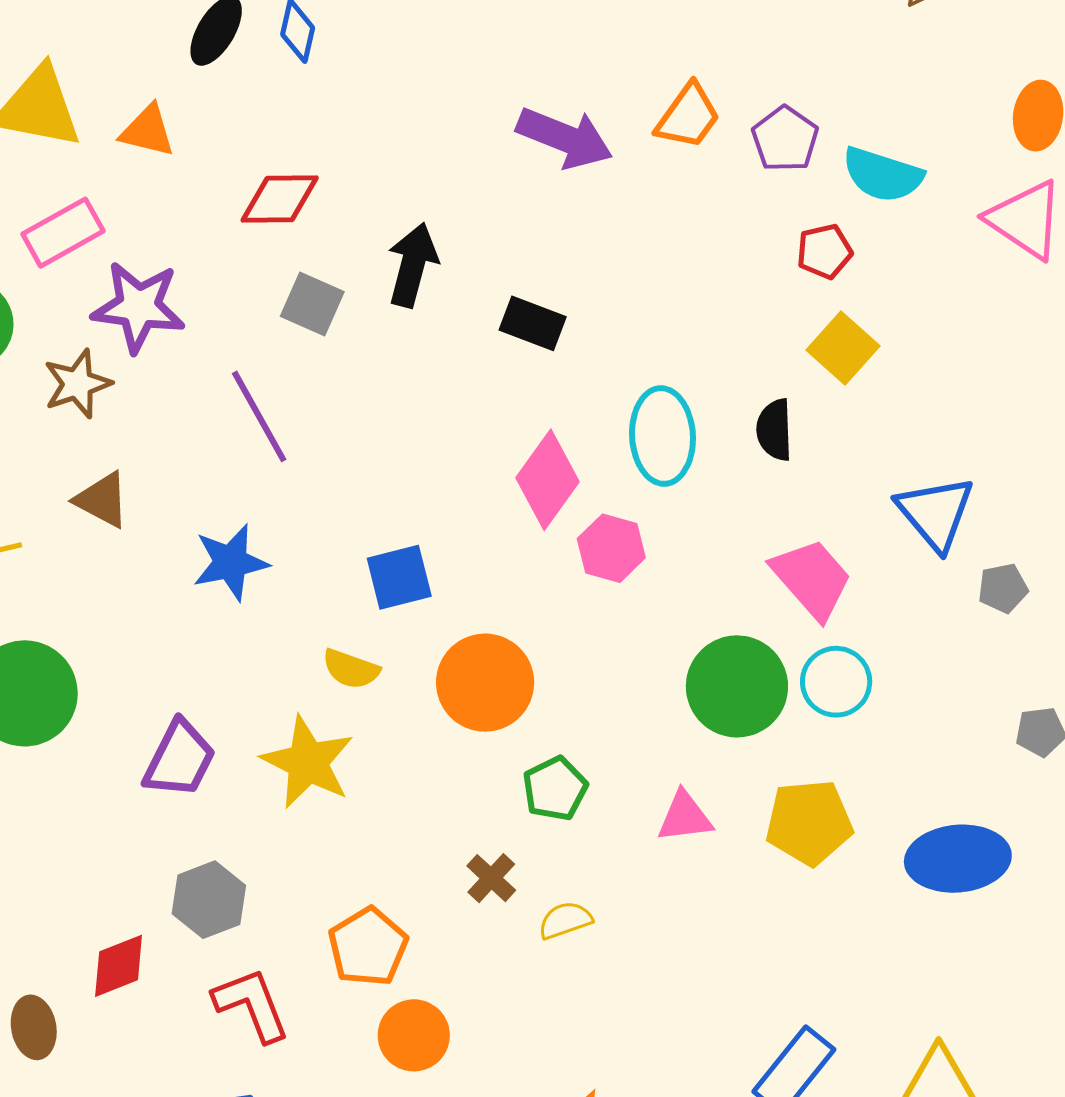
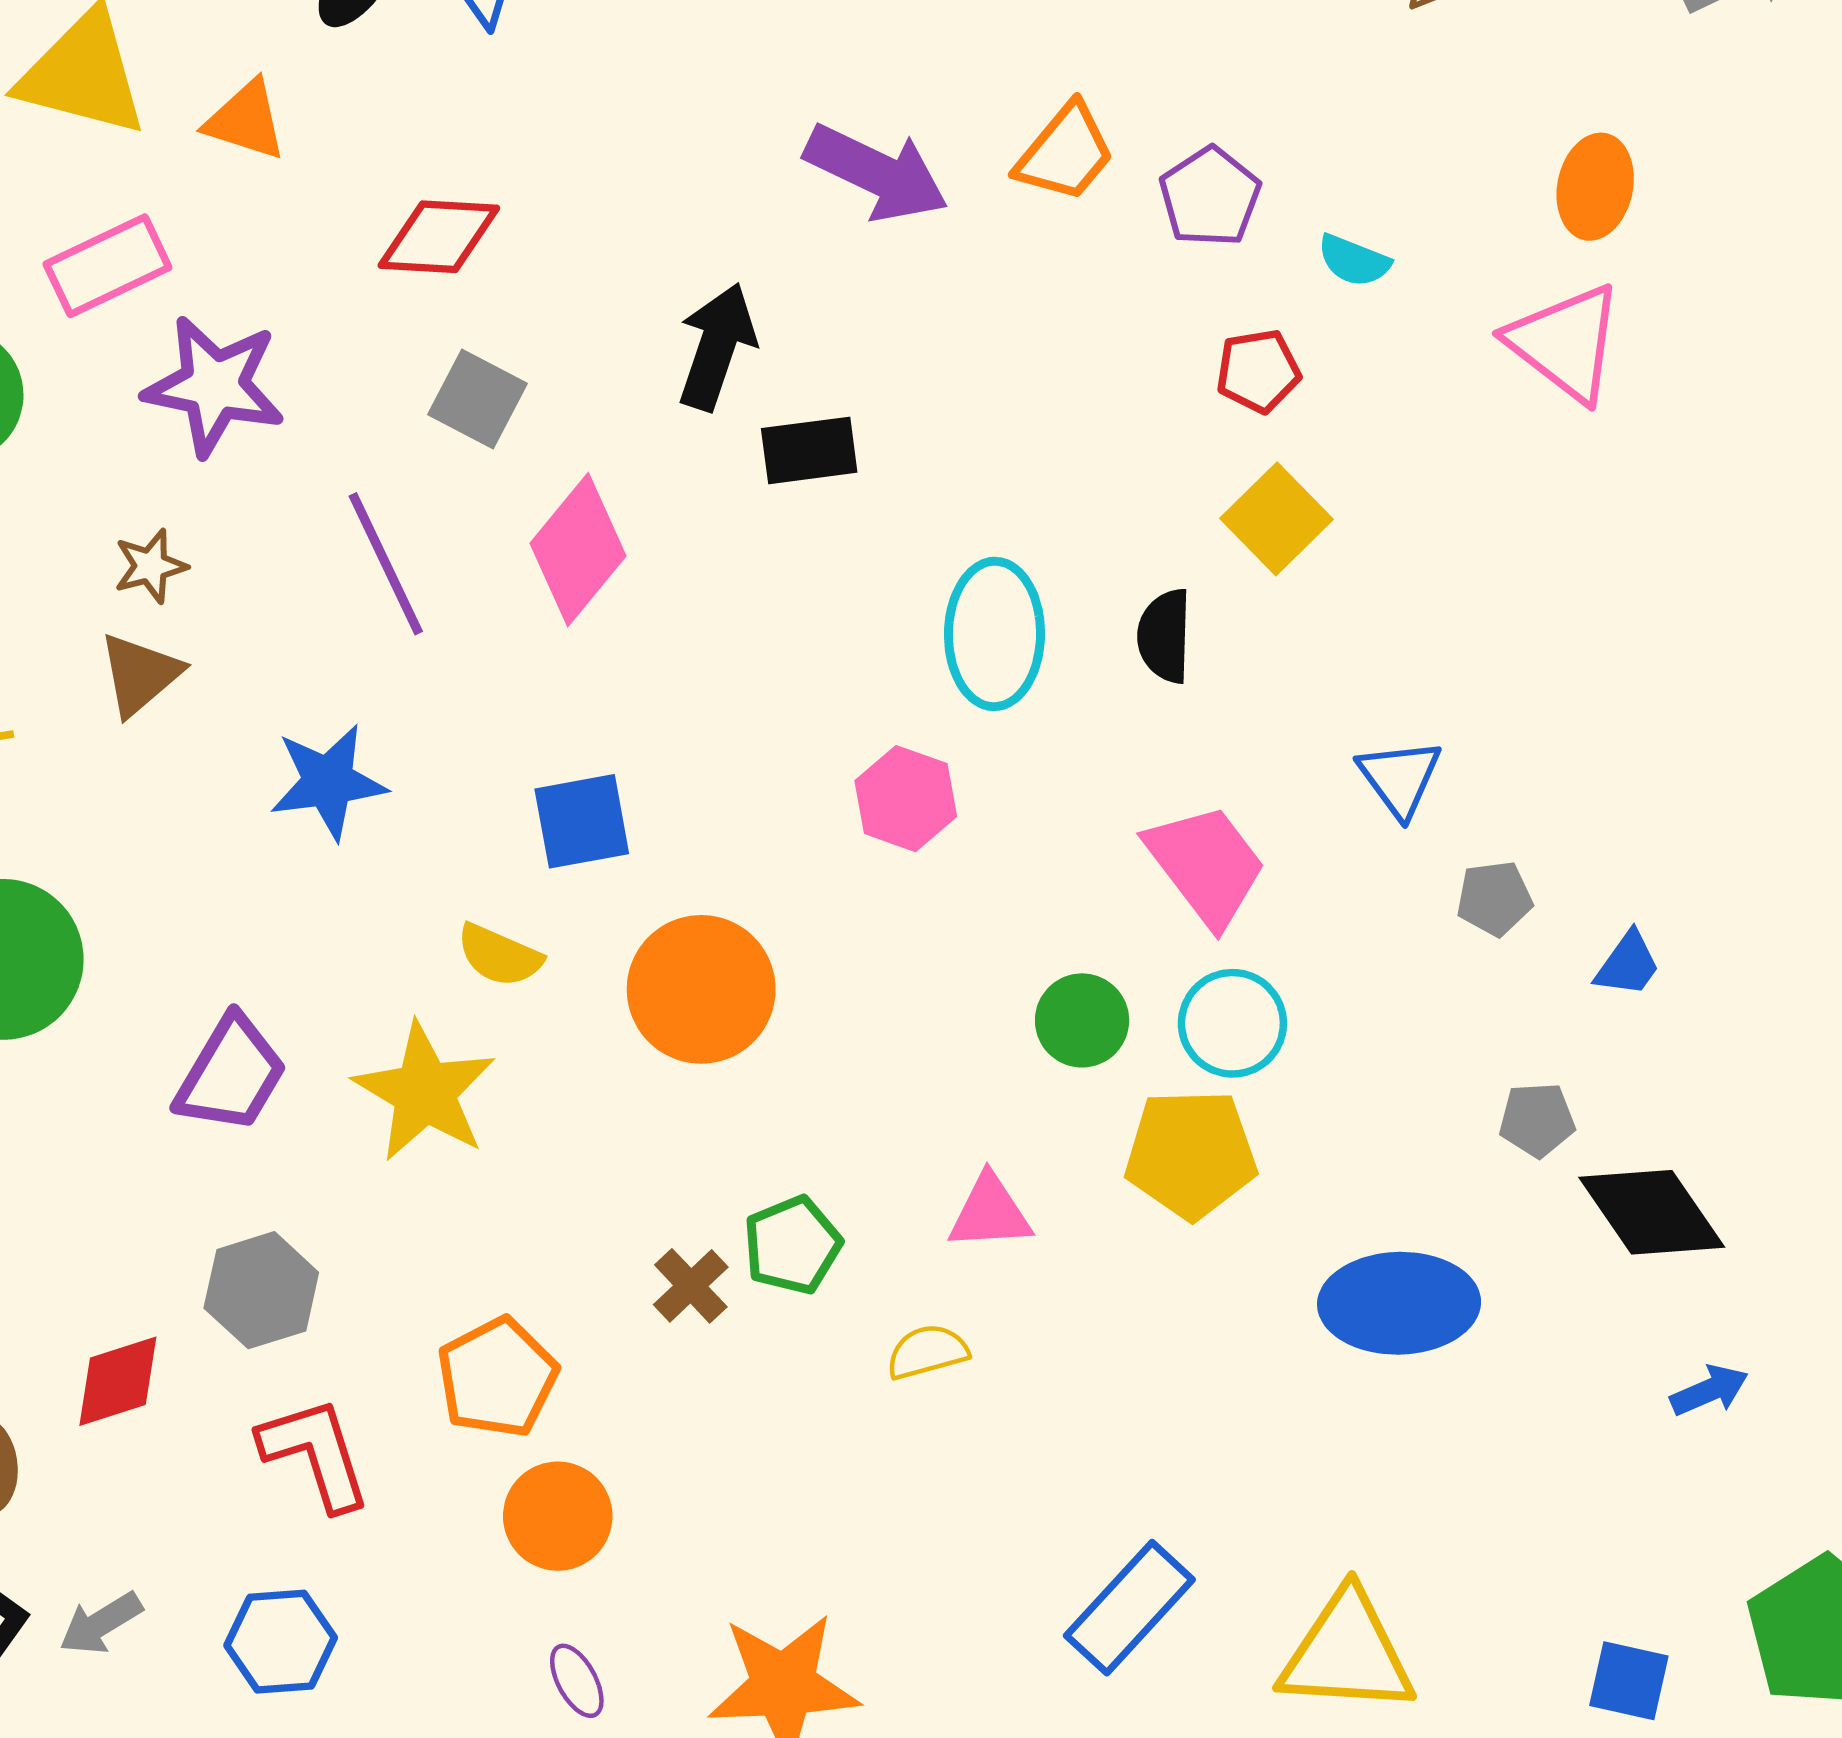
cyan semicircle: (883, 175) -> (1354, 261), size x0.6
black arrow: (413, 265) -> (717, 346), moved
black rectangle: (533, 323) -> (809, 450), turned -32
brown star: (77, 384) -> (151, 566), moved, size x0.7
pink diamond: (548, 480) -> (578, 550), moved
brown triangle: (102, 500) -> (140, 674), turned 48
blue triangle: (935, 513) -> (1400, 778), size x0.7
green circle: (737, 686) -> (1082, 1020), size x0.6
green pentagon: (555, 789) -> (792, 1245), moved
yellow pentagon: (809, 822) -> (1191, 1154), moved
yellow semicircle: (565, 920) -> (927, 1352), moved

